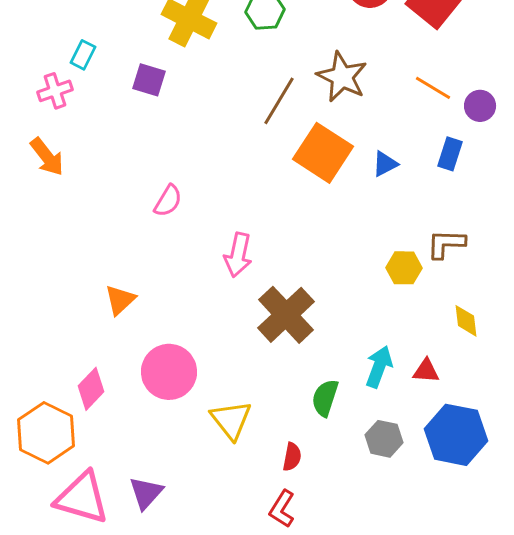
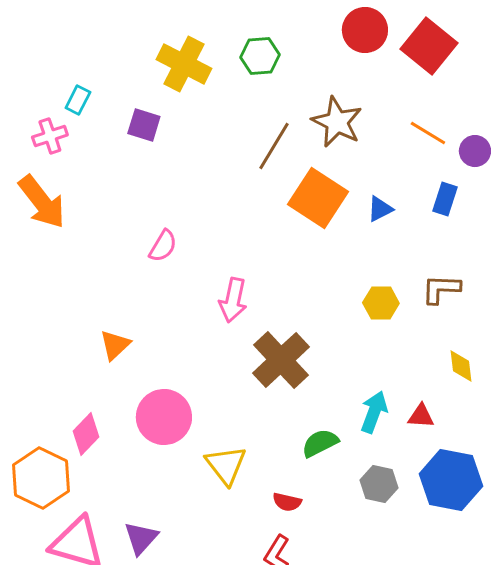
orange arrow: (47, 157) -> (42, 202), size x1.4
yellow hexagon: (404, 268) -> (381, 303), moved
green semicircle: (325, 398) -> (320, 443), turned 45
red semicircle: (292, 457) -> (287, 502), turned 92

